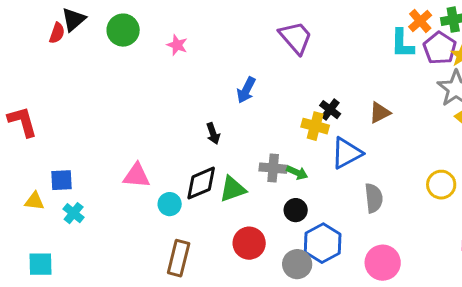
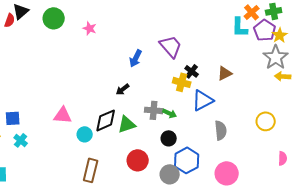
purple trapezoid: (296, 38) -> (171, 46), moved
black arrow: (213, 134) -> (123, 89), moved, turned 72

